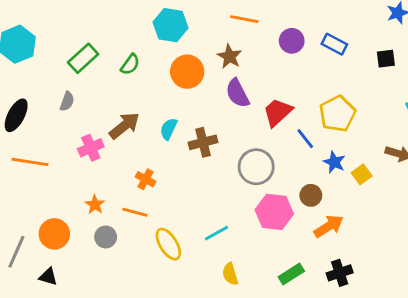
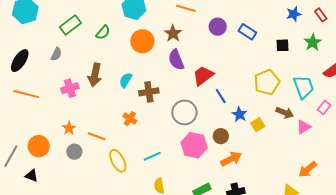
yellow pentagon: (337, 114) -> (267, 82), moved
brown arrow: (124, 126) -> (95, 75), turned 135
orange cross: (146, 179) -> (130, 119), moved

